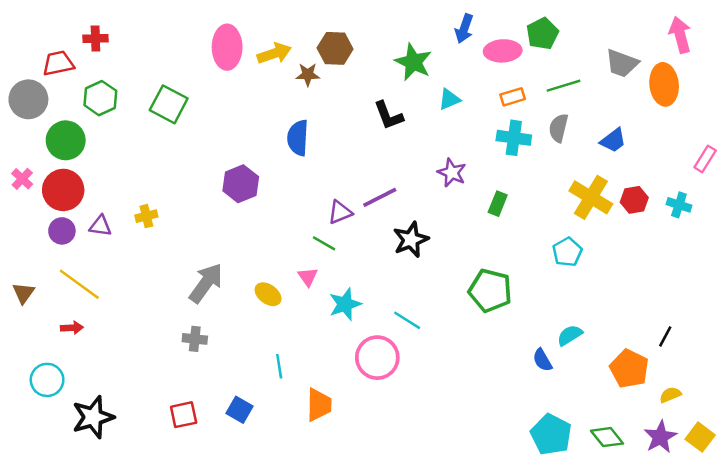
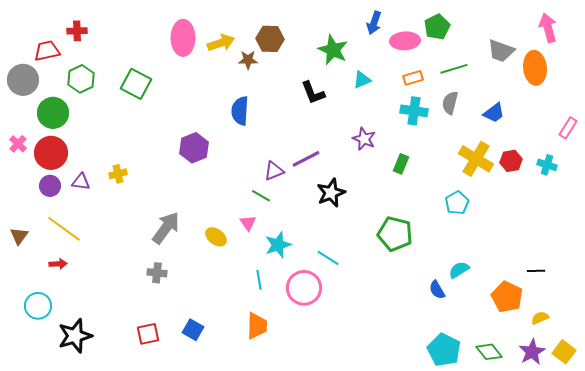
black line: (665, 336) -> (536, 271), turned 60
cyan line: (279, 366) -> (259, 280), moved

